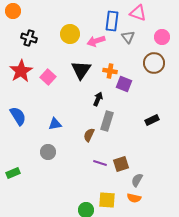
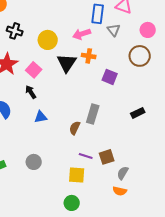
yellow circle: (70, 34) -> (48, 40), moved
orange cross: (110, 71) -> (89, 56), moved
black arrow: (98, 99) -> (31, 92), moved, turned -56
gray circle: (48, 152) -> (34, 162), moved
yellow square: (107, 200) -> (77, 175), moved

